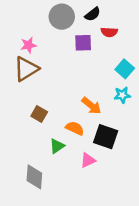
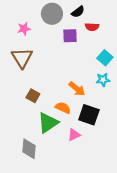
pink star: (28, 45) -> (24, 29), moved
brown triangle: (26, 69) -> (22, 58), turned -30
green triangle: (57, 146) -> (48, 123), size x1.6

